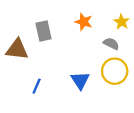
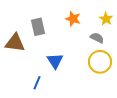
blue triangle: (80, 80) -> (55, 61), moved
blue line: (37, 86) -> (37, 83), moved

